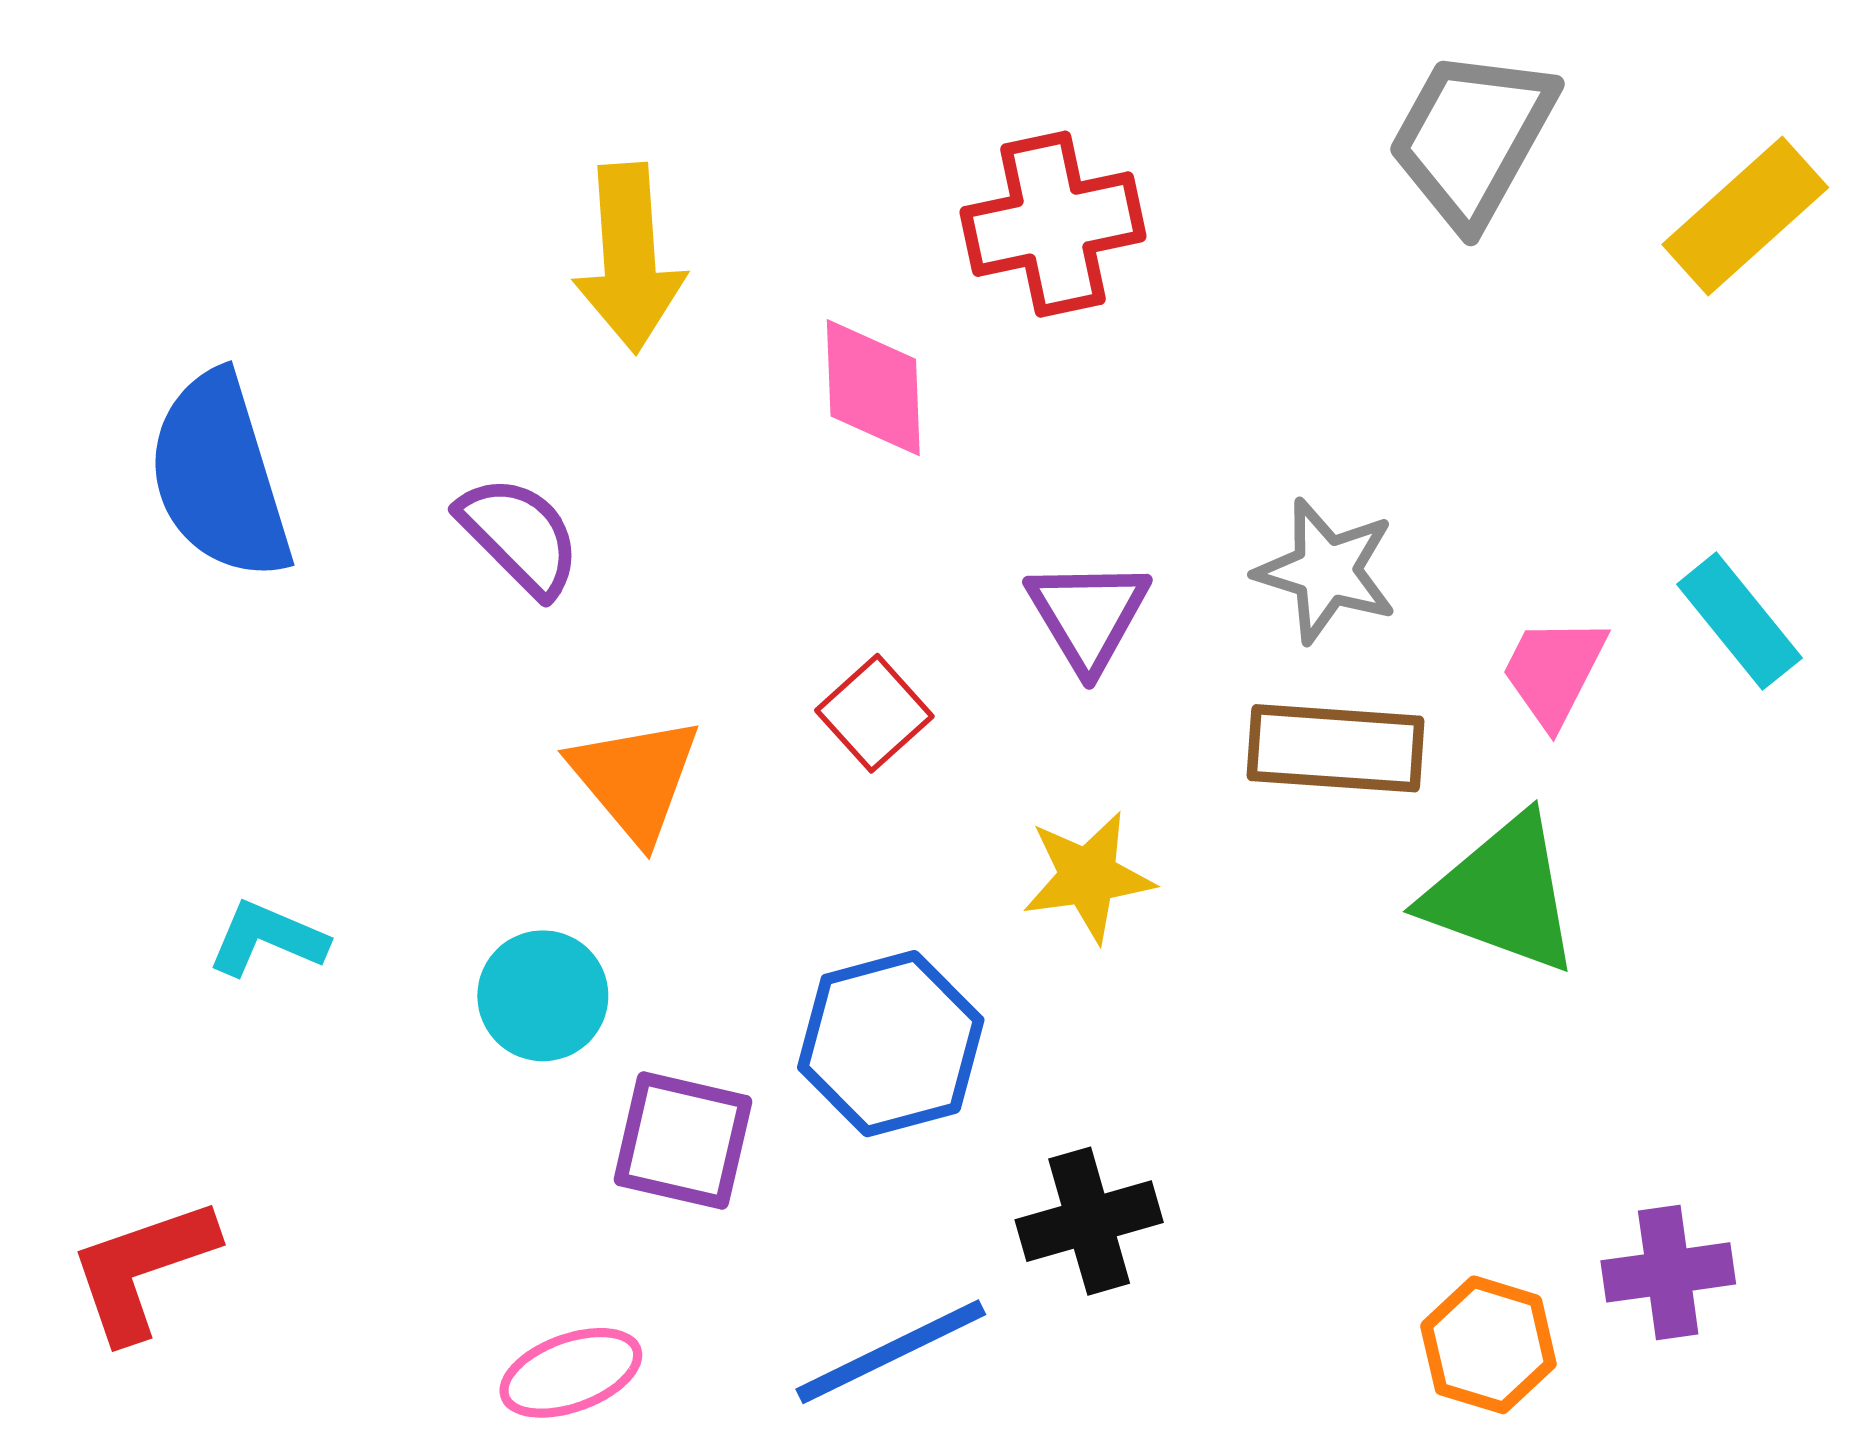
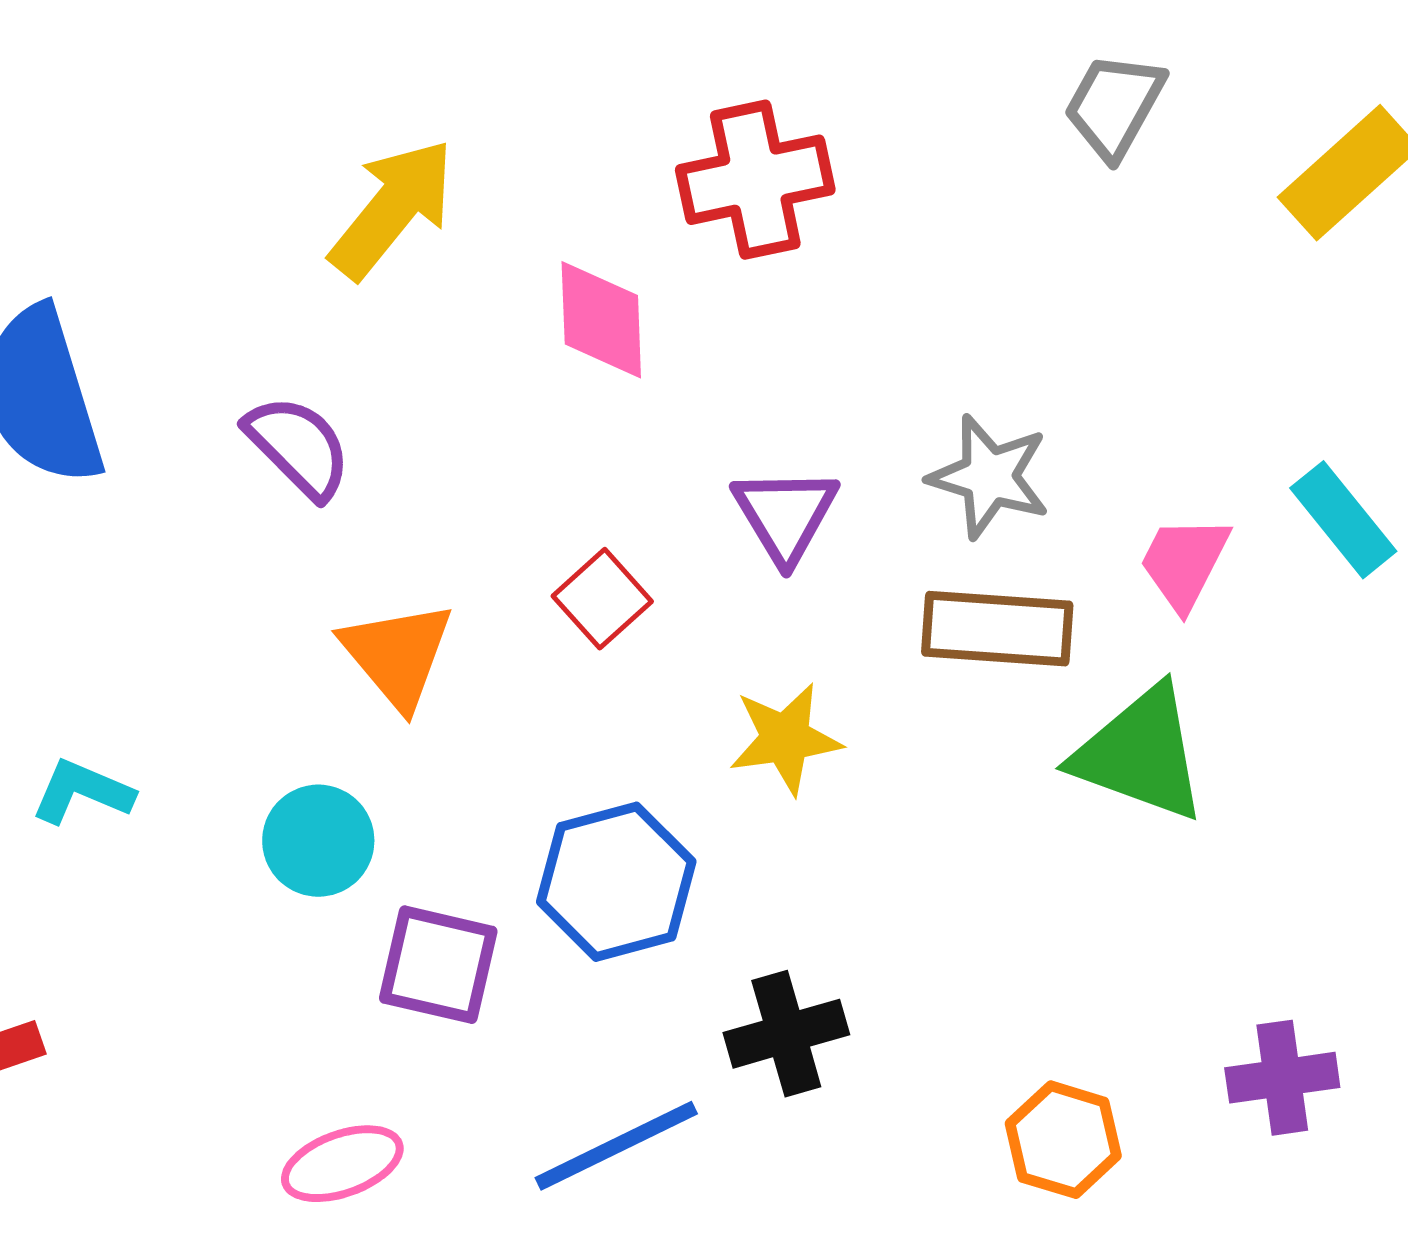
gray trapezoid: (1472, 138) -> (1114, 106), size x0.7
yellow arrow: (629, 258) -> (392, 209), turned -137
orange hexagon: (1488, 1345) -> (1063, 1140), moved

